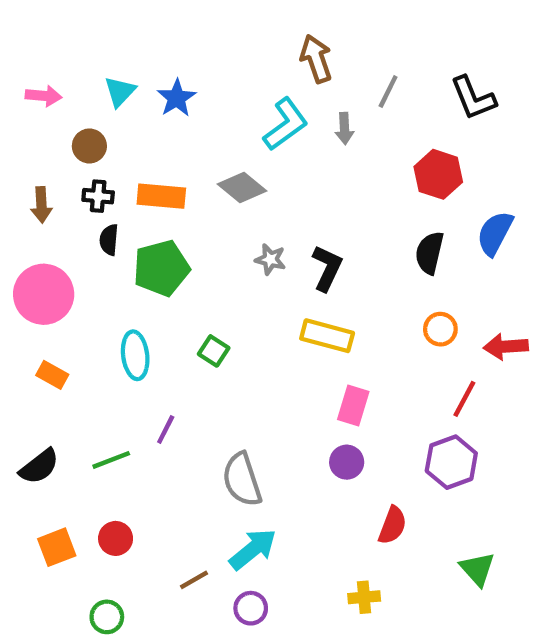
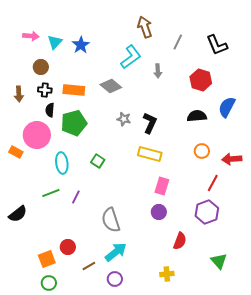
pink arrow: (44, 96) -> (31, 36), moved
gray arrow: (344, 129) -> (158, 71), moved
black semicircle: (429, 253) -> (197, 116), turned 72
pink circle: (44, 294) -> (37, 135), moved
orange rectangle: (52, 375) -> (16, 152), moved
green line: (111, 460) -> (51, 193), moved
red circle: (116, 538) -> (68, 247), moved
orange square: (57, 547) -> (47, 259), moved

